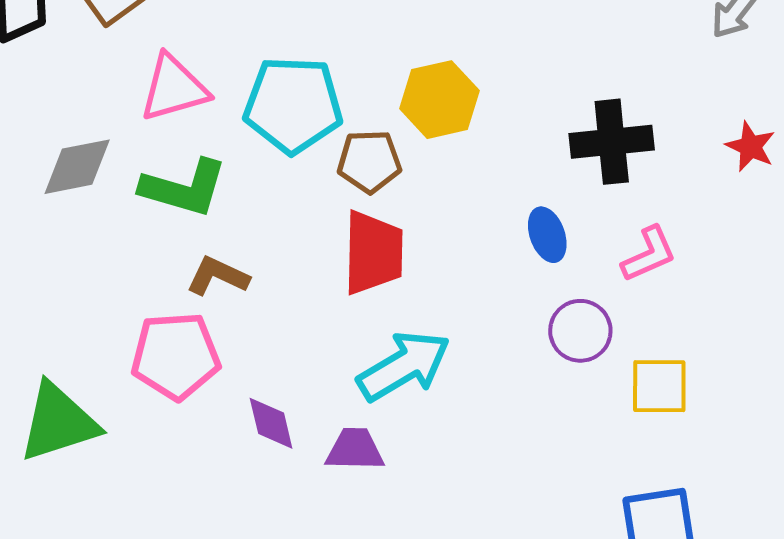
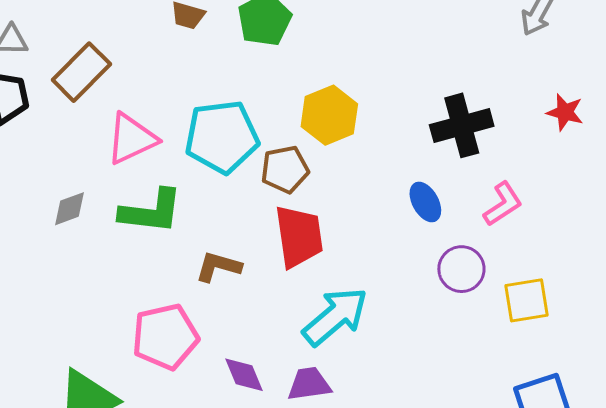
gray diamond: (77, 167) -> (70, 209), size x0.7
brown L-shape: (218, 276) -> (218, 267), moved

